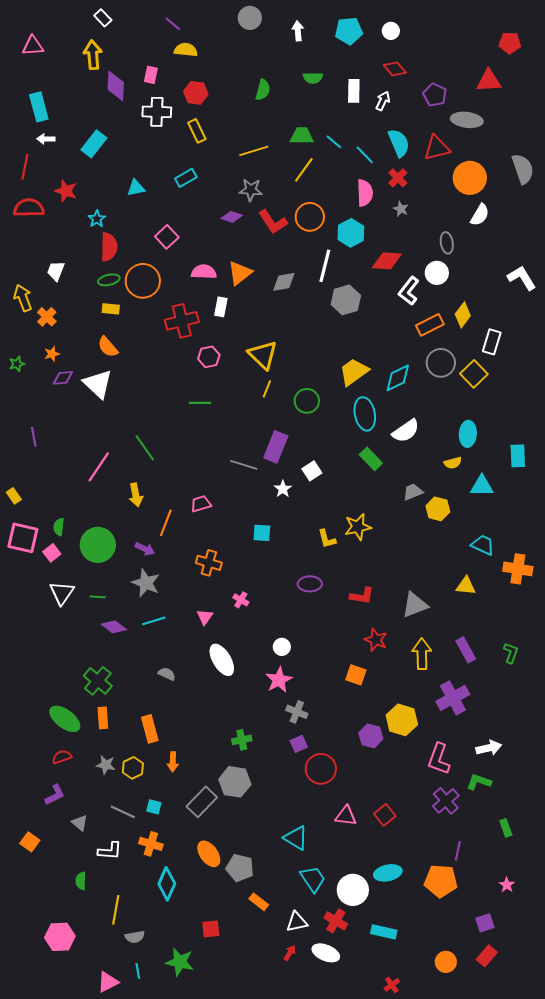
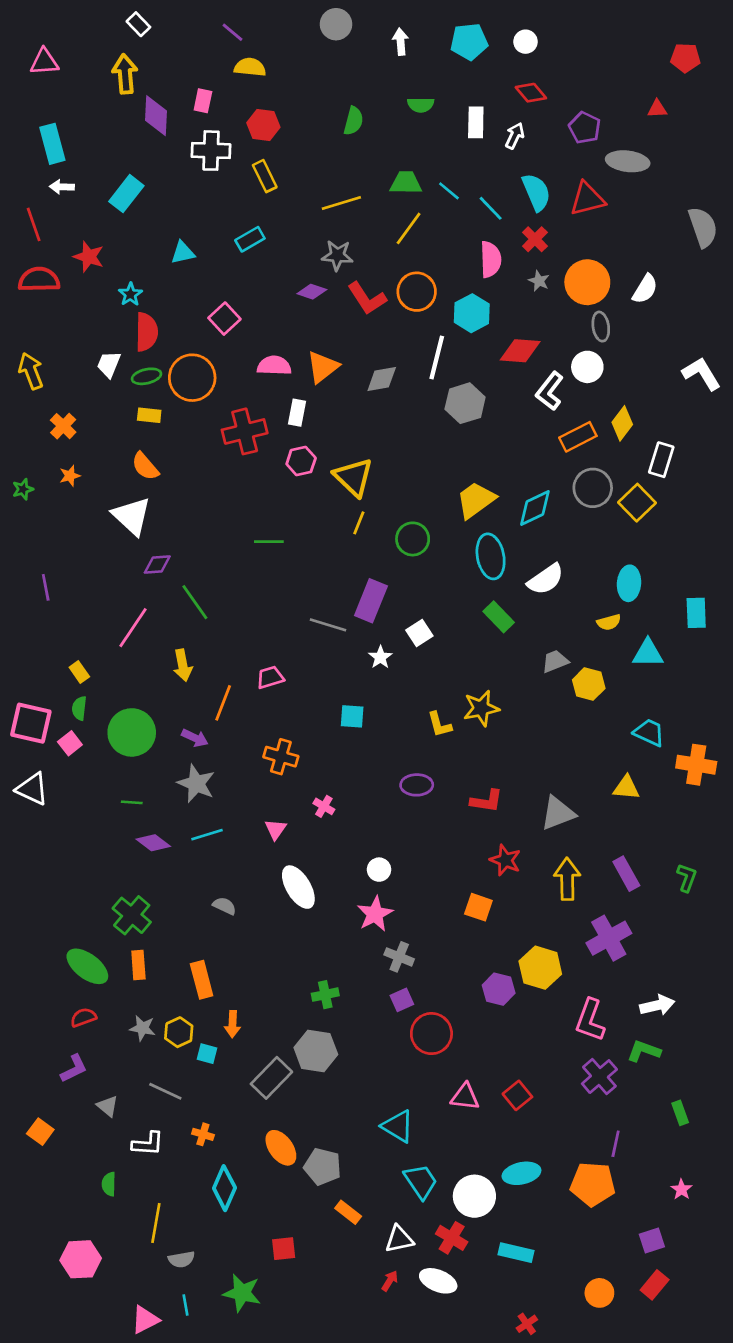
red triangle: (489, 81) -> (657, 109), size x0.6
red line: (25, 167) -> (34, 224), turned -30
orange circle: (470, 178) -> (587, 282), moved
white trapezoid: (56, 271) -> (109, 364), moved
yellow arrow: (23, 298) -> (31, 371), moved
pink hexagon: (209, 357) -> (301, 461), moved
purple diamond: (63, 378) -> (157, 564), moved
yellow rectangle: (14, 496) -> (79, 672), moved
white triangle: (62, 593) -> (32, 789), moved, turned -40
cyan square: (154, 807) -> (207, 1054), moved
orange cross: (151, 844) -> (203, 1134), size x0.7

